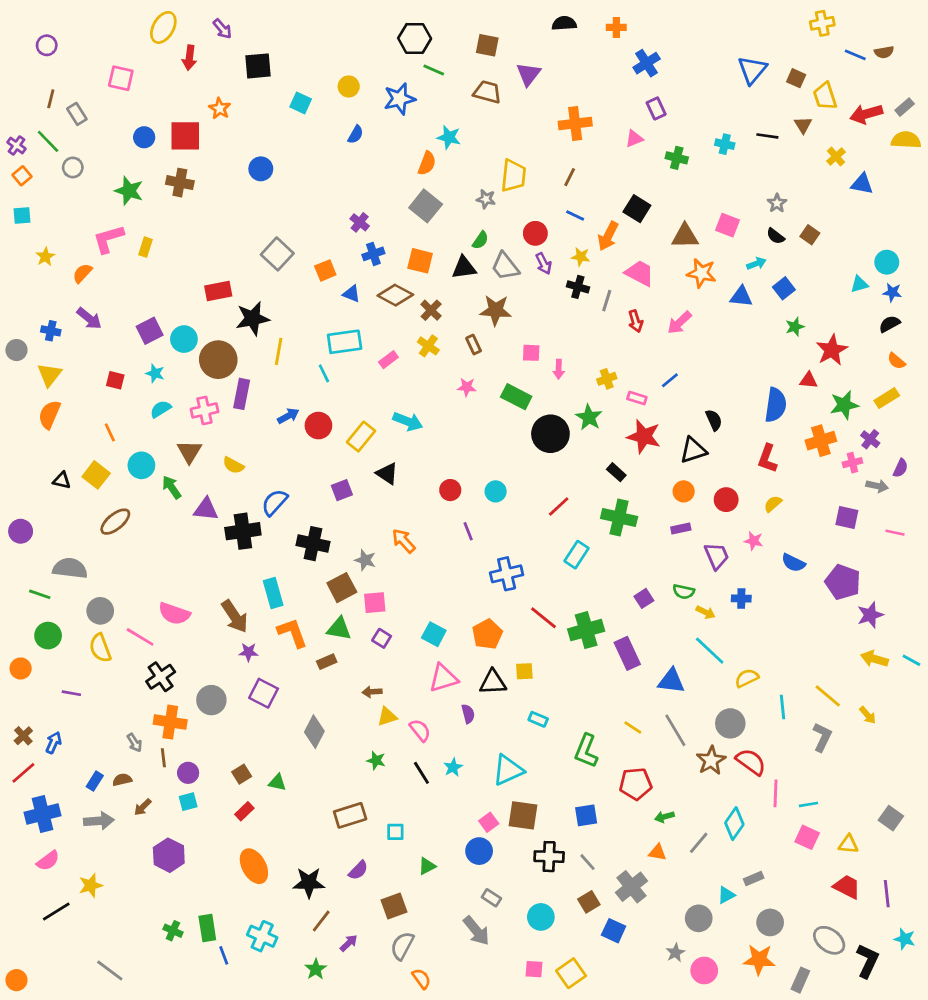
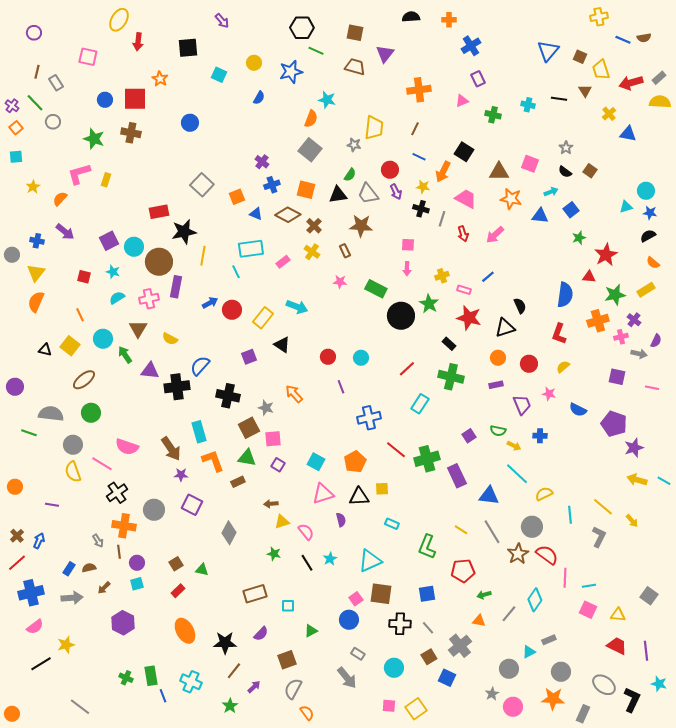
purple arrow: (222, 29) -> (222, 21), moved
pink square: (531, 353) -> (408, 245), moved
green circle: (48, 636) -> (91, 413), moved

